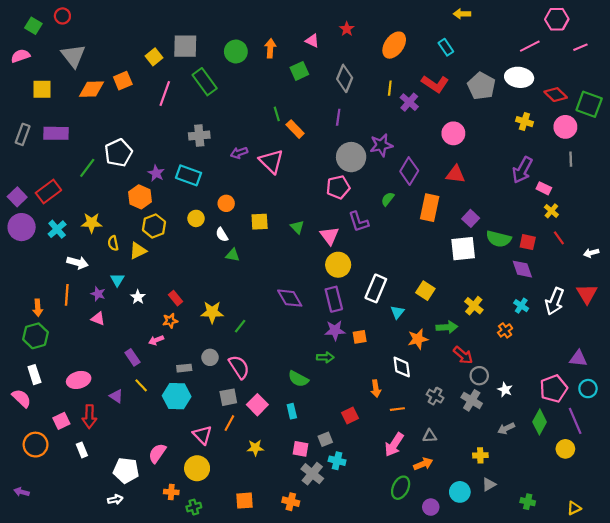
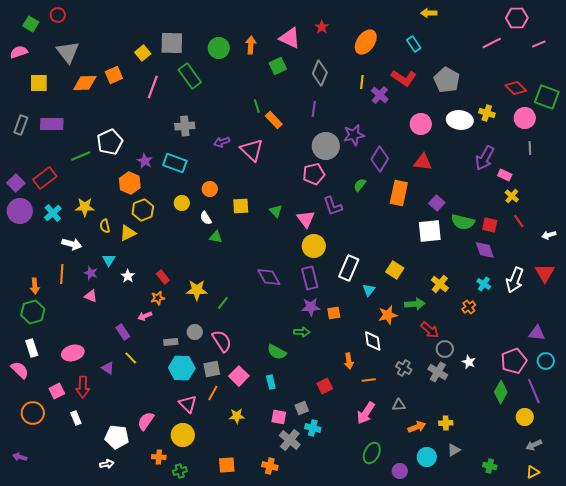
pink triangle: (312, 41) -> (290, 38), size x1.6
white ellipse: (519, 77) -> (460, 120), moved
green line: (87, 168) -> (81, 156), turned 30
cyan hexagon: (177, 396) -> (182, 368), moved
gray arrow: (506, 428) -> (534, 445), moved
orange arrow: (423, 464) -> (417, 427), moved

